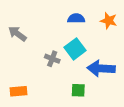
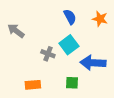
blue semicircle: (76, 18) -> (70, 17), turned 63
orange rectangle: (18, 91) -> (33, 85), moved

